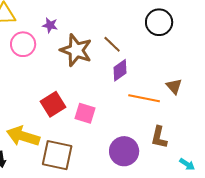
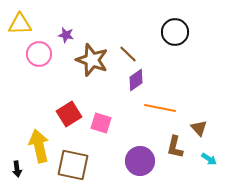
brown triangle: (174, 86) -> (199, 128), moved
yellow arrow: (23, 136) -> (39, 146), turned 60
cyan arrow: (187, 164) -> (209, 159), moved

